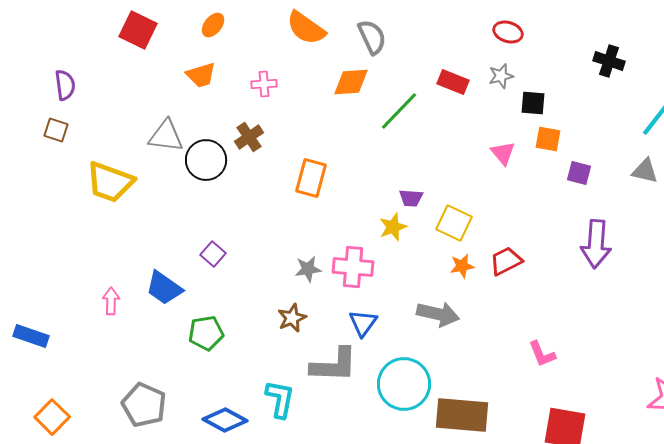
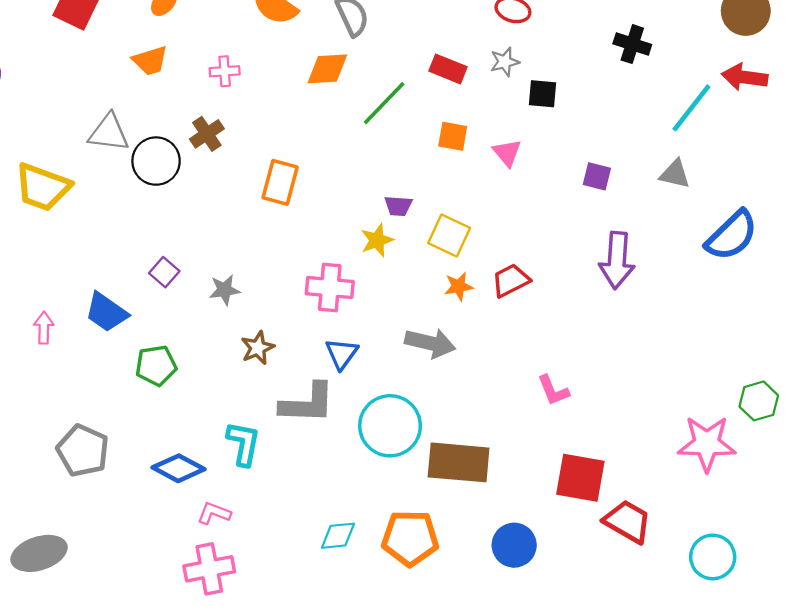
orange square: (548, 139) -> (453, 136), moved
gray star: (308, 269) -> (225, 290), moved

